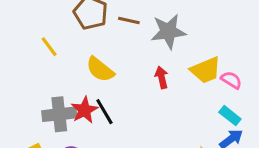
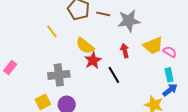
red star: (84, 110) -> (93, 60), moved
black line: (104, 112) -> (114, 75), moved
cyan rectangle: (230, 116) -> (169, 75), turned 40

